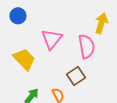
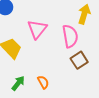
brown square: (76, 76) -> (79, 60), moved

